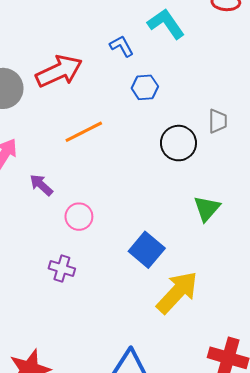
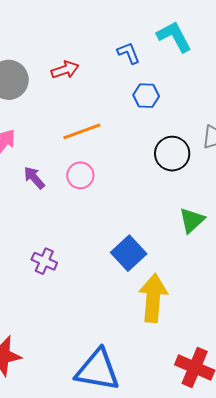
red arrow: (59, 71) -> (65, 70), size x0.6
pink circle: (79, 217) -> (80, 175), moved
yellow arrow: (177, 292) -> (153, 298), turned -45

